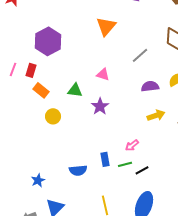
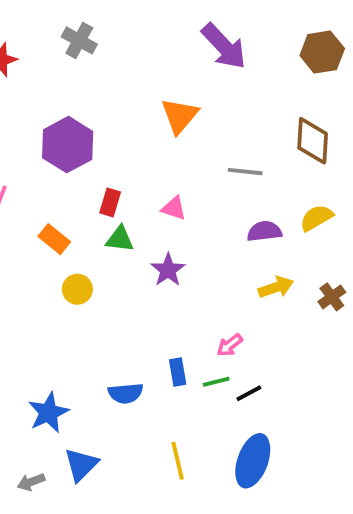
gray line: (140, 55) -> (245, 172), turned 48
red rectangle: (31, 70) -> (110, 202), moved
blue star: (38, 180) -> (48, 413), size x1.5

